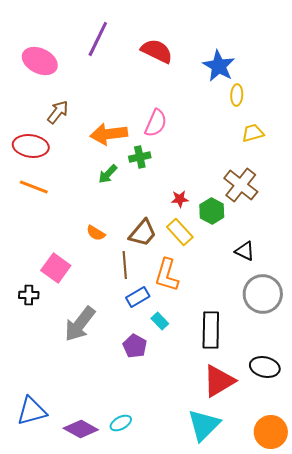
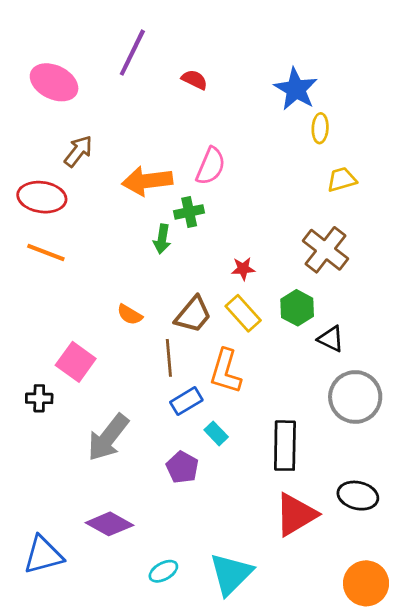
red semicircle: (157, 51) -> (194, 80), moved, size x0.6
green arrow: (108, 174) -> (162, 239), moved, turned -35
green hexagon: (212, 211) -> (297, 308), moved
cyan triangle: (204, 425) -> (231, 574), moved
purple diamond: (81, 429) -> (109, 524), moved

